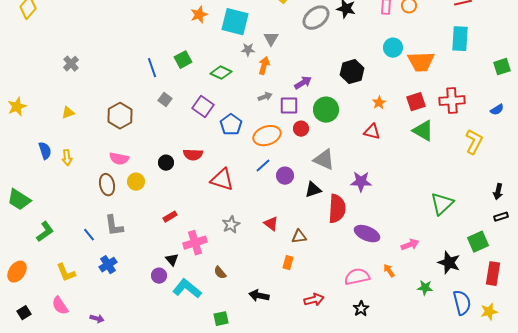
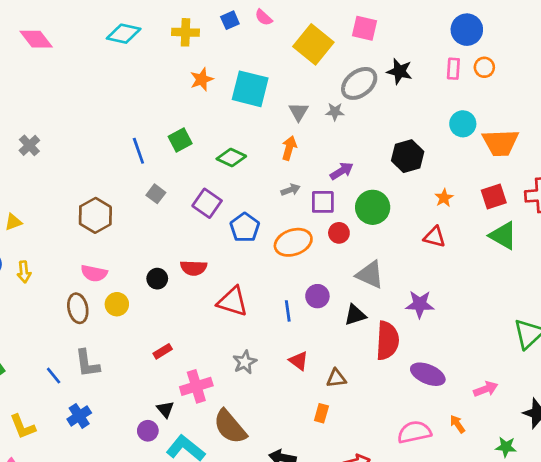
gray star: (248, 50) -> (335, 112), moved
yellow triangle: (68, 113) -> (13, 222), moved
blue line: (263, 166) -> (288, 311), moved, turned -56
brown semicircle: (220, 273) -> (230, 427), size x2.0

